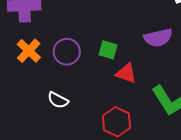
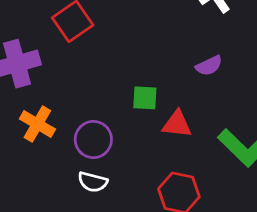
purple semicircle: (158, 38) -> (209, 66), size x0.7
purple circle: (67, 52) -> (93, 140), moved

